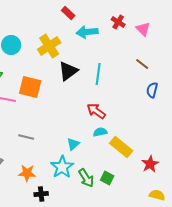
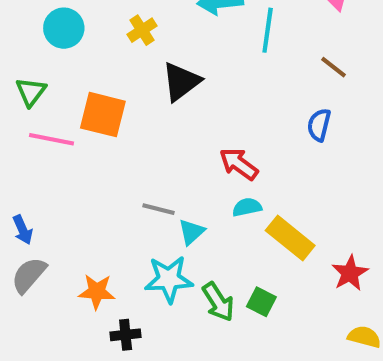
yellow cross: (49, 46) -> (142, 30), size x0.6
cyan line: (98, 74) -> (268, 30), moved
blue semicircle: (152, 90) -> (319, 125), moved
gray line: (26, 137) -> (158, 209), moved
cyan star: (62, 167) -> (169, 279), turned 30

